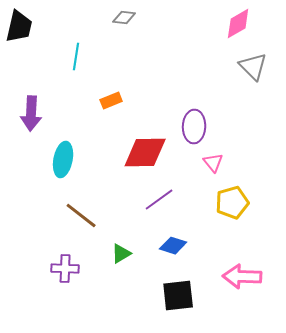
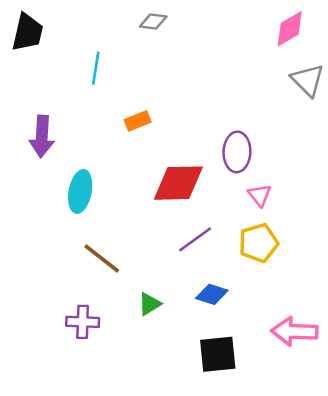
yellow pentagon: (232, 203) -> (258, 243), moved

